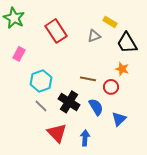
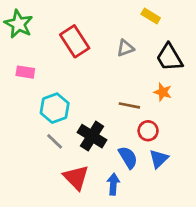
yellow rectangle: (110, 22) -> (151, 16), moved
pink rectangle: (19, 54) -> (25, 72), turned 72
brown line: (88, 79) -> (129, 105), moved
red circle: (111, 87) -> (148, 131), moved
blue semicircle: (96, 107) -> (128, 157), moved

